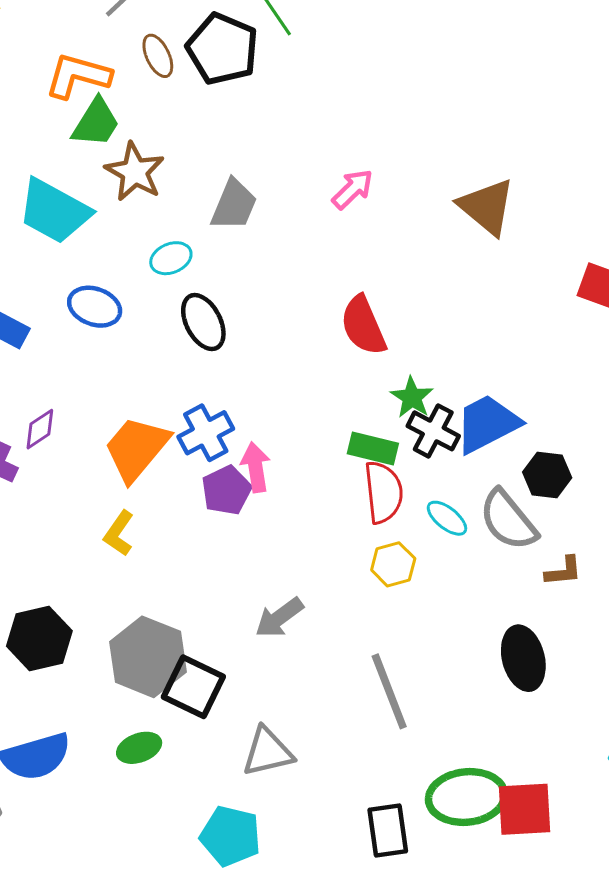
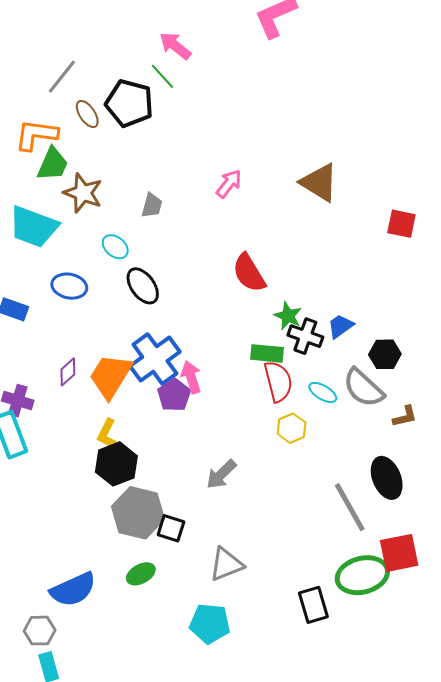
gray trapezoid: (234, 205) -> (152, 205), size x0.7
cyan ellipse: (171, 258) -> (115, 247), turned 72
blue trapezoid: (487, 424) -> (340, 326), size x0.6
purple diamond: (40, 429) -> (68, 372), moved
blue cross: (206, 433) -> (155, 359), size x1.4
black hexagon: (39, 638) -> (116, 464), moved
black square: (193, 687) -> (171, 528), size x0.7
gray line: (389, 691) -> (350, 507), moved
red square: (525, 809) -> (399, 553), moved

